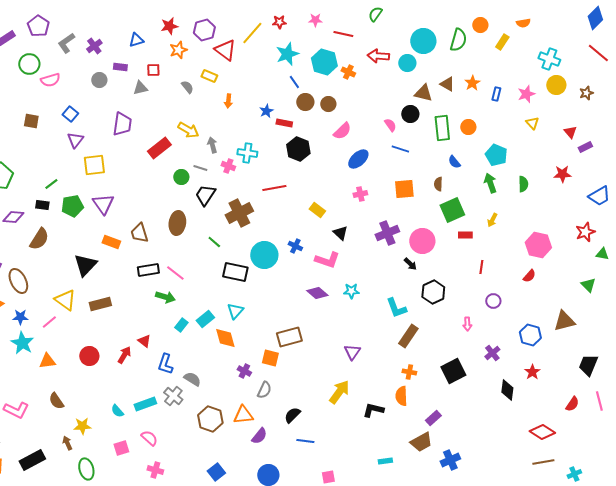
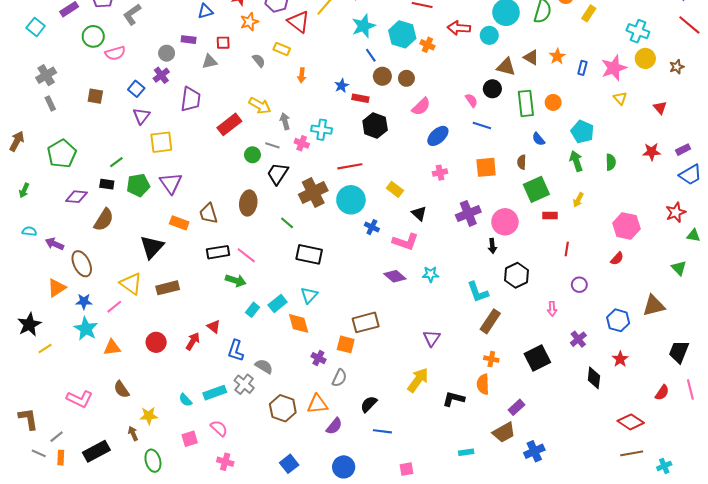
purple cross: (94, 46) -> (161, 75), moved
pink star: (526, 94) -> (614, 68), size x1.4
purple rectangle: (585, 147) -> (683, 150), moved
cyan circle: (264, 255) -> (351, 200), moved
black arrow: (410, 264) -> (492, 246), turned 40

